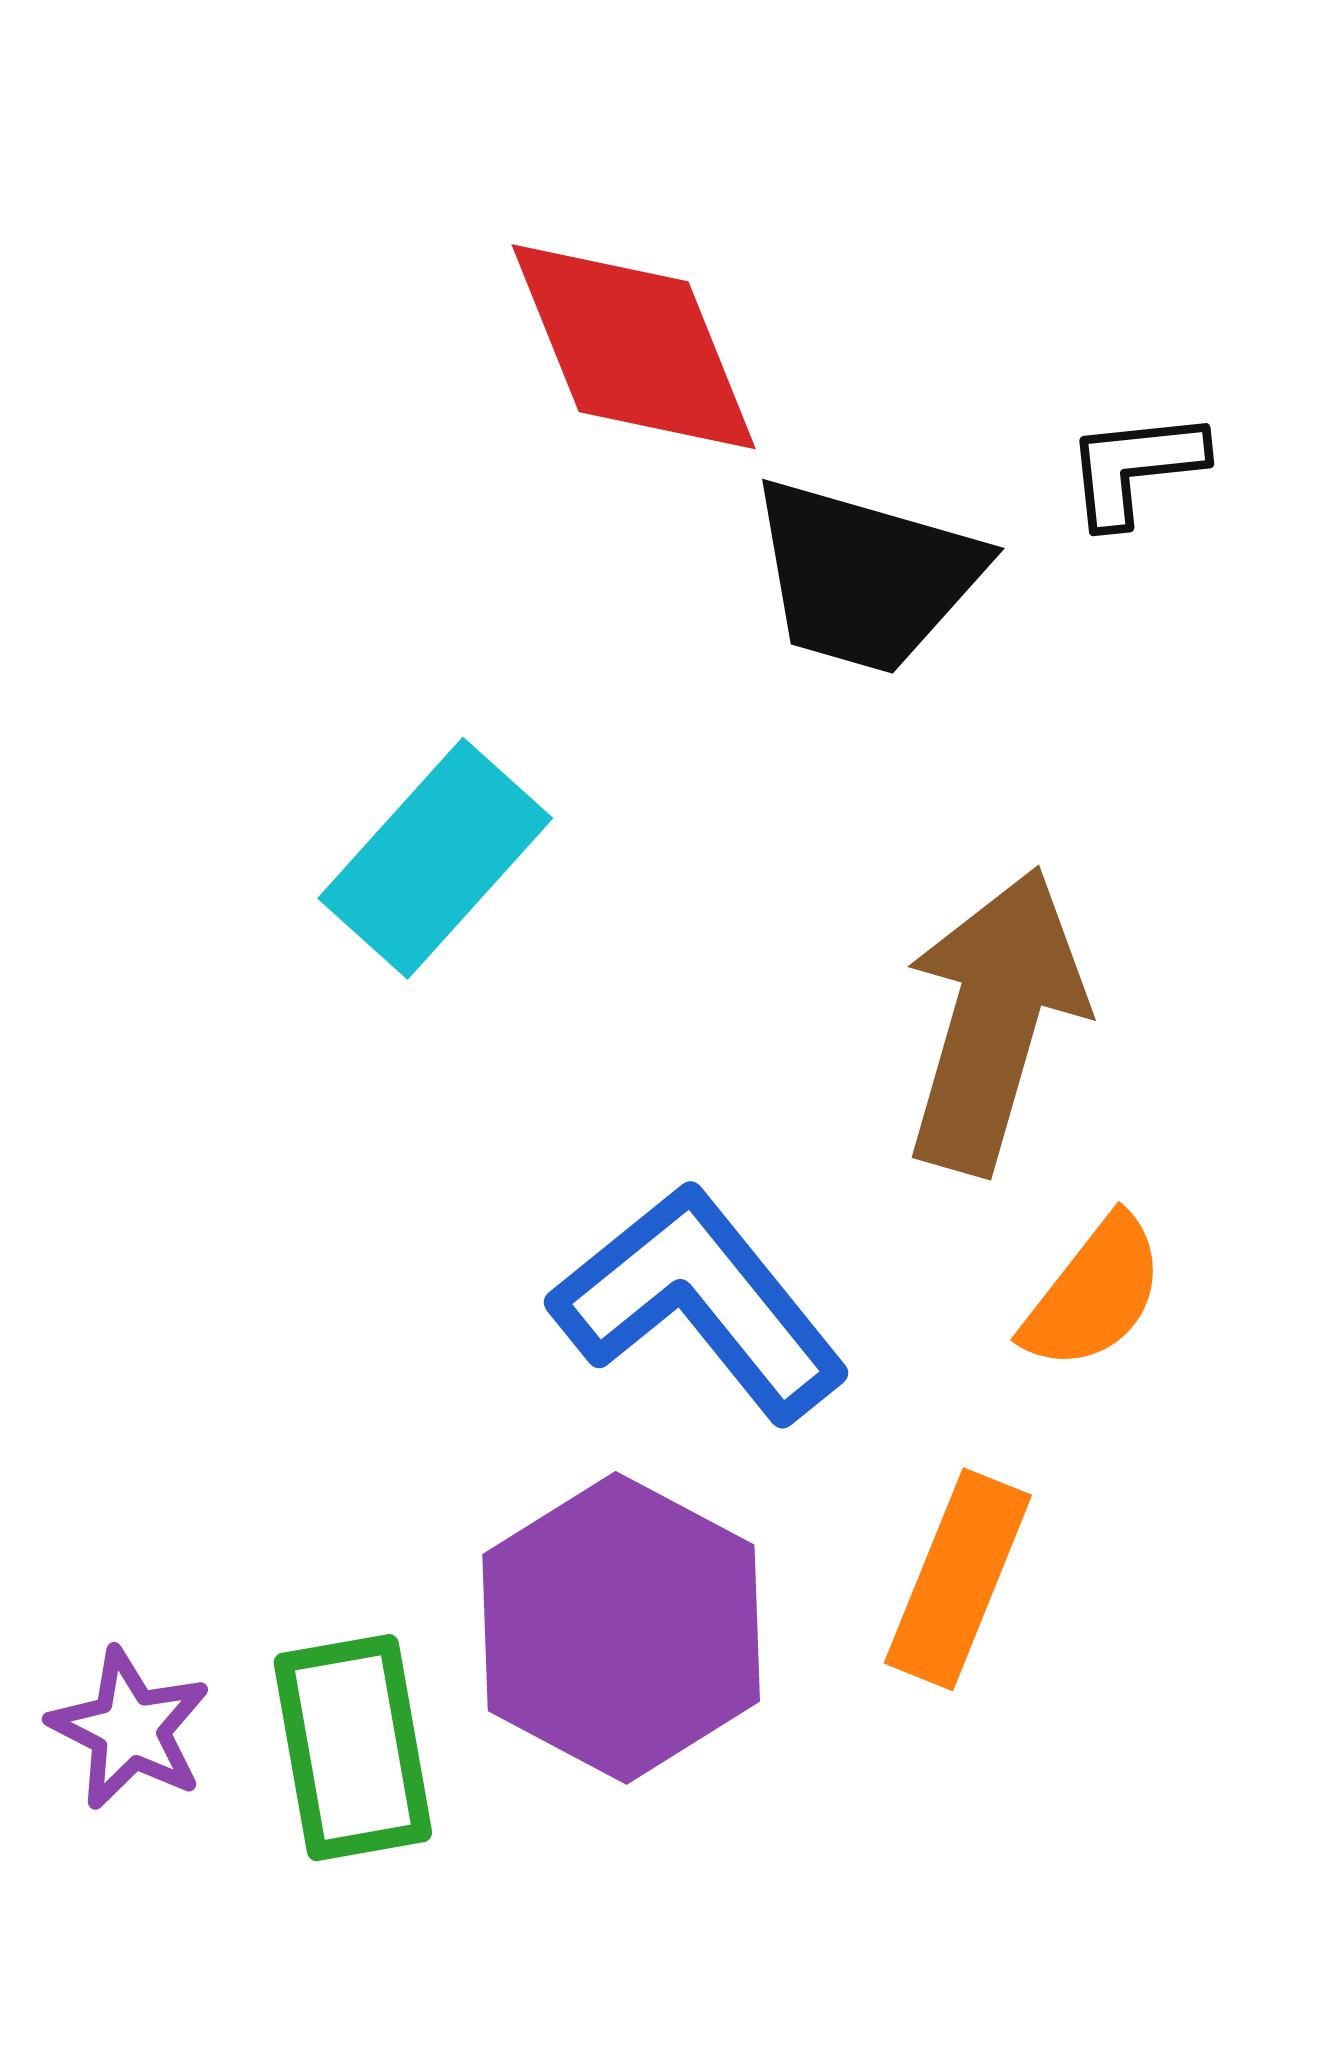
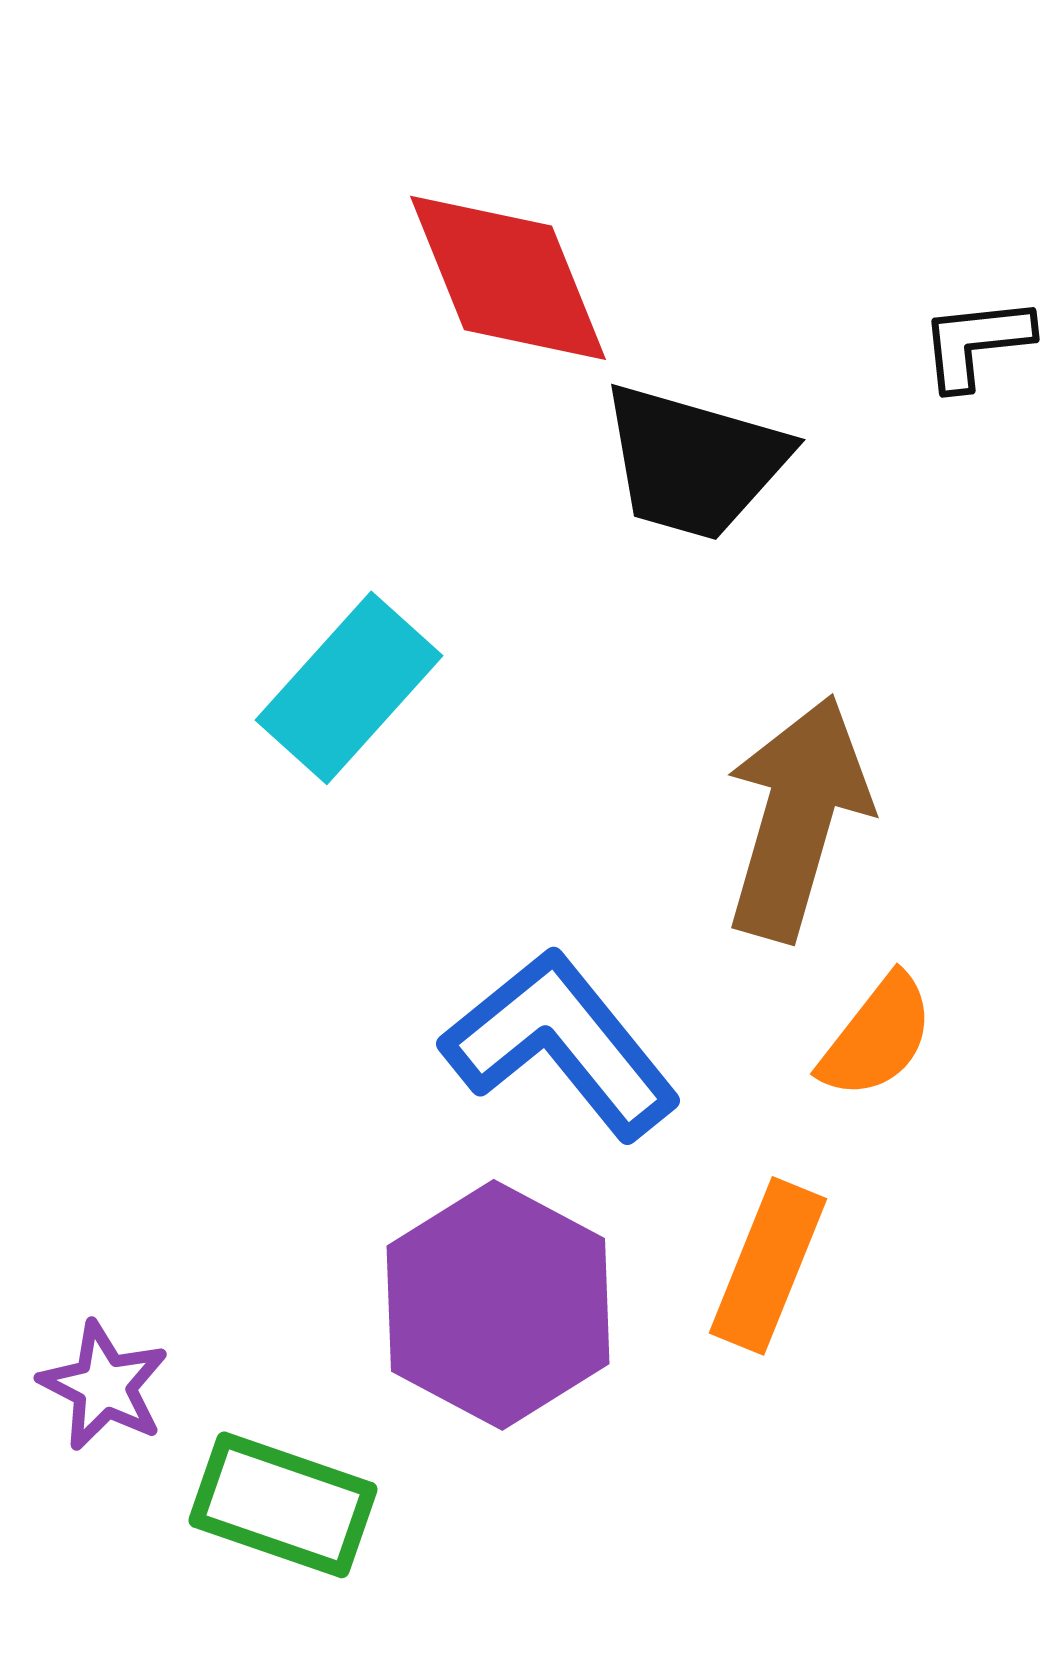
black L-shape: (1135, 468) -> (976, 343), moved
green rectangle: (353, 1748) -> (283, 1505), moved, turned -61

